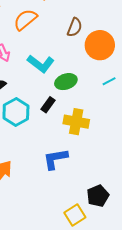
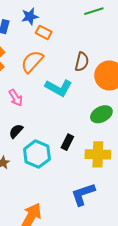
cyan L-shape: (41, 64) -> (59, 88), moved
green ellipse: (66, 82) -> (101, 114), moved

